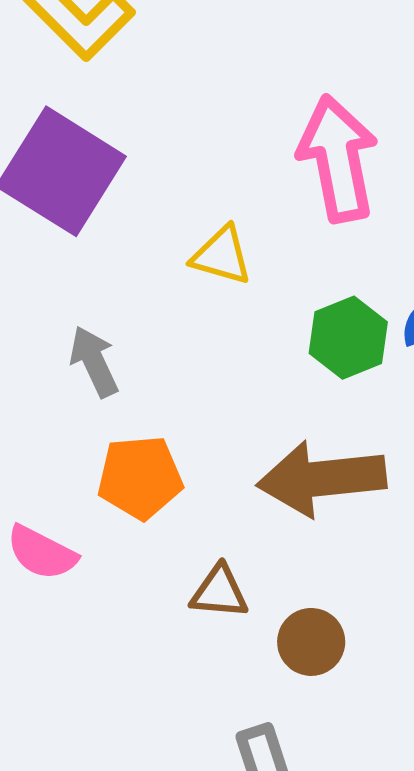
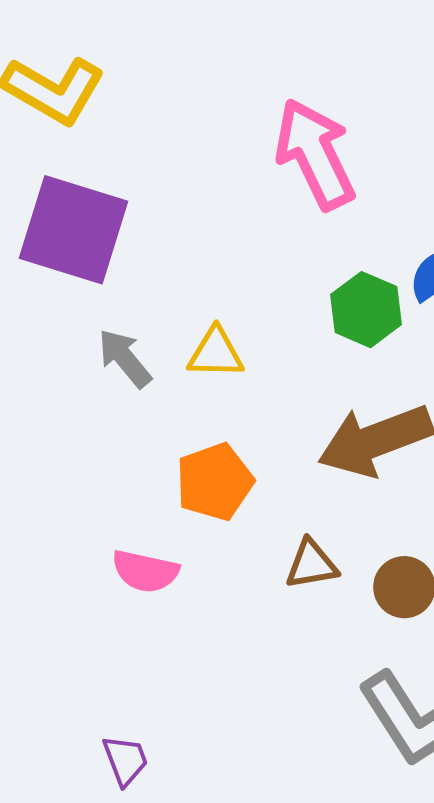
yellow triangle: (222, 255) -> (216, 353), moved
gray arrow: (94, 362) -> (125, 358), moved

